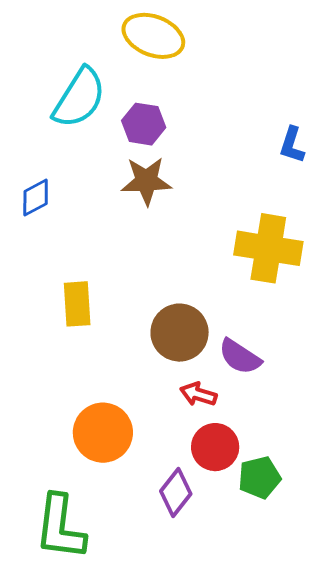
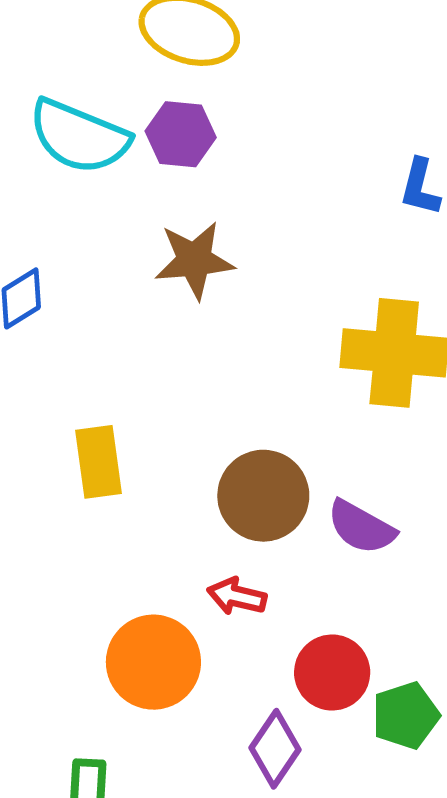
cyan semicircle: (79, 98) -> (79, 136), turned 84
purple hexagon: (144, 124) -> (181, 134), moved
red arrow: (198, 394) -> (237, 596), moved

